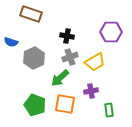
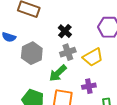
black cross: (67, 36) -> (65, 31), turned 32

